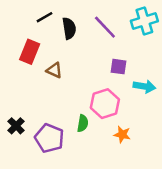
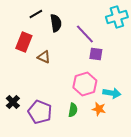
purple line: (105, 27) -> (85, 34), moved
cyan arrow: (144, 86) -> (112, 93), moved
green semicircle: (83, 123) -> (73, 110), moved

